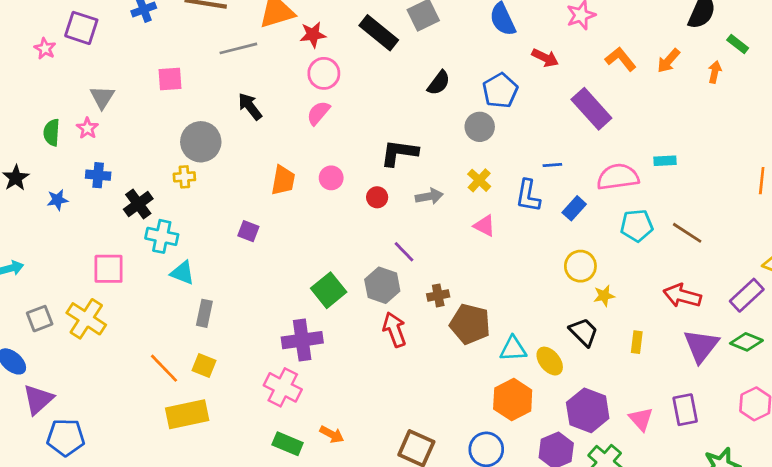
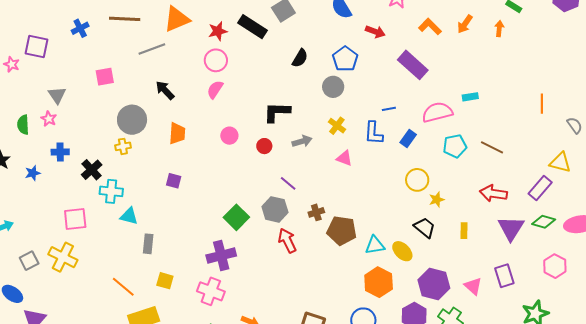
red star: (313, 35) -> (218, 31), moved
orange trapezoid: (283, 180) -> (177, 133), moved
yellow square: (204, 365) -> (165, 281), moved

